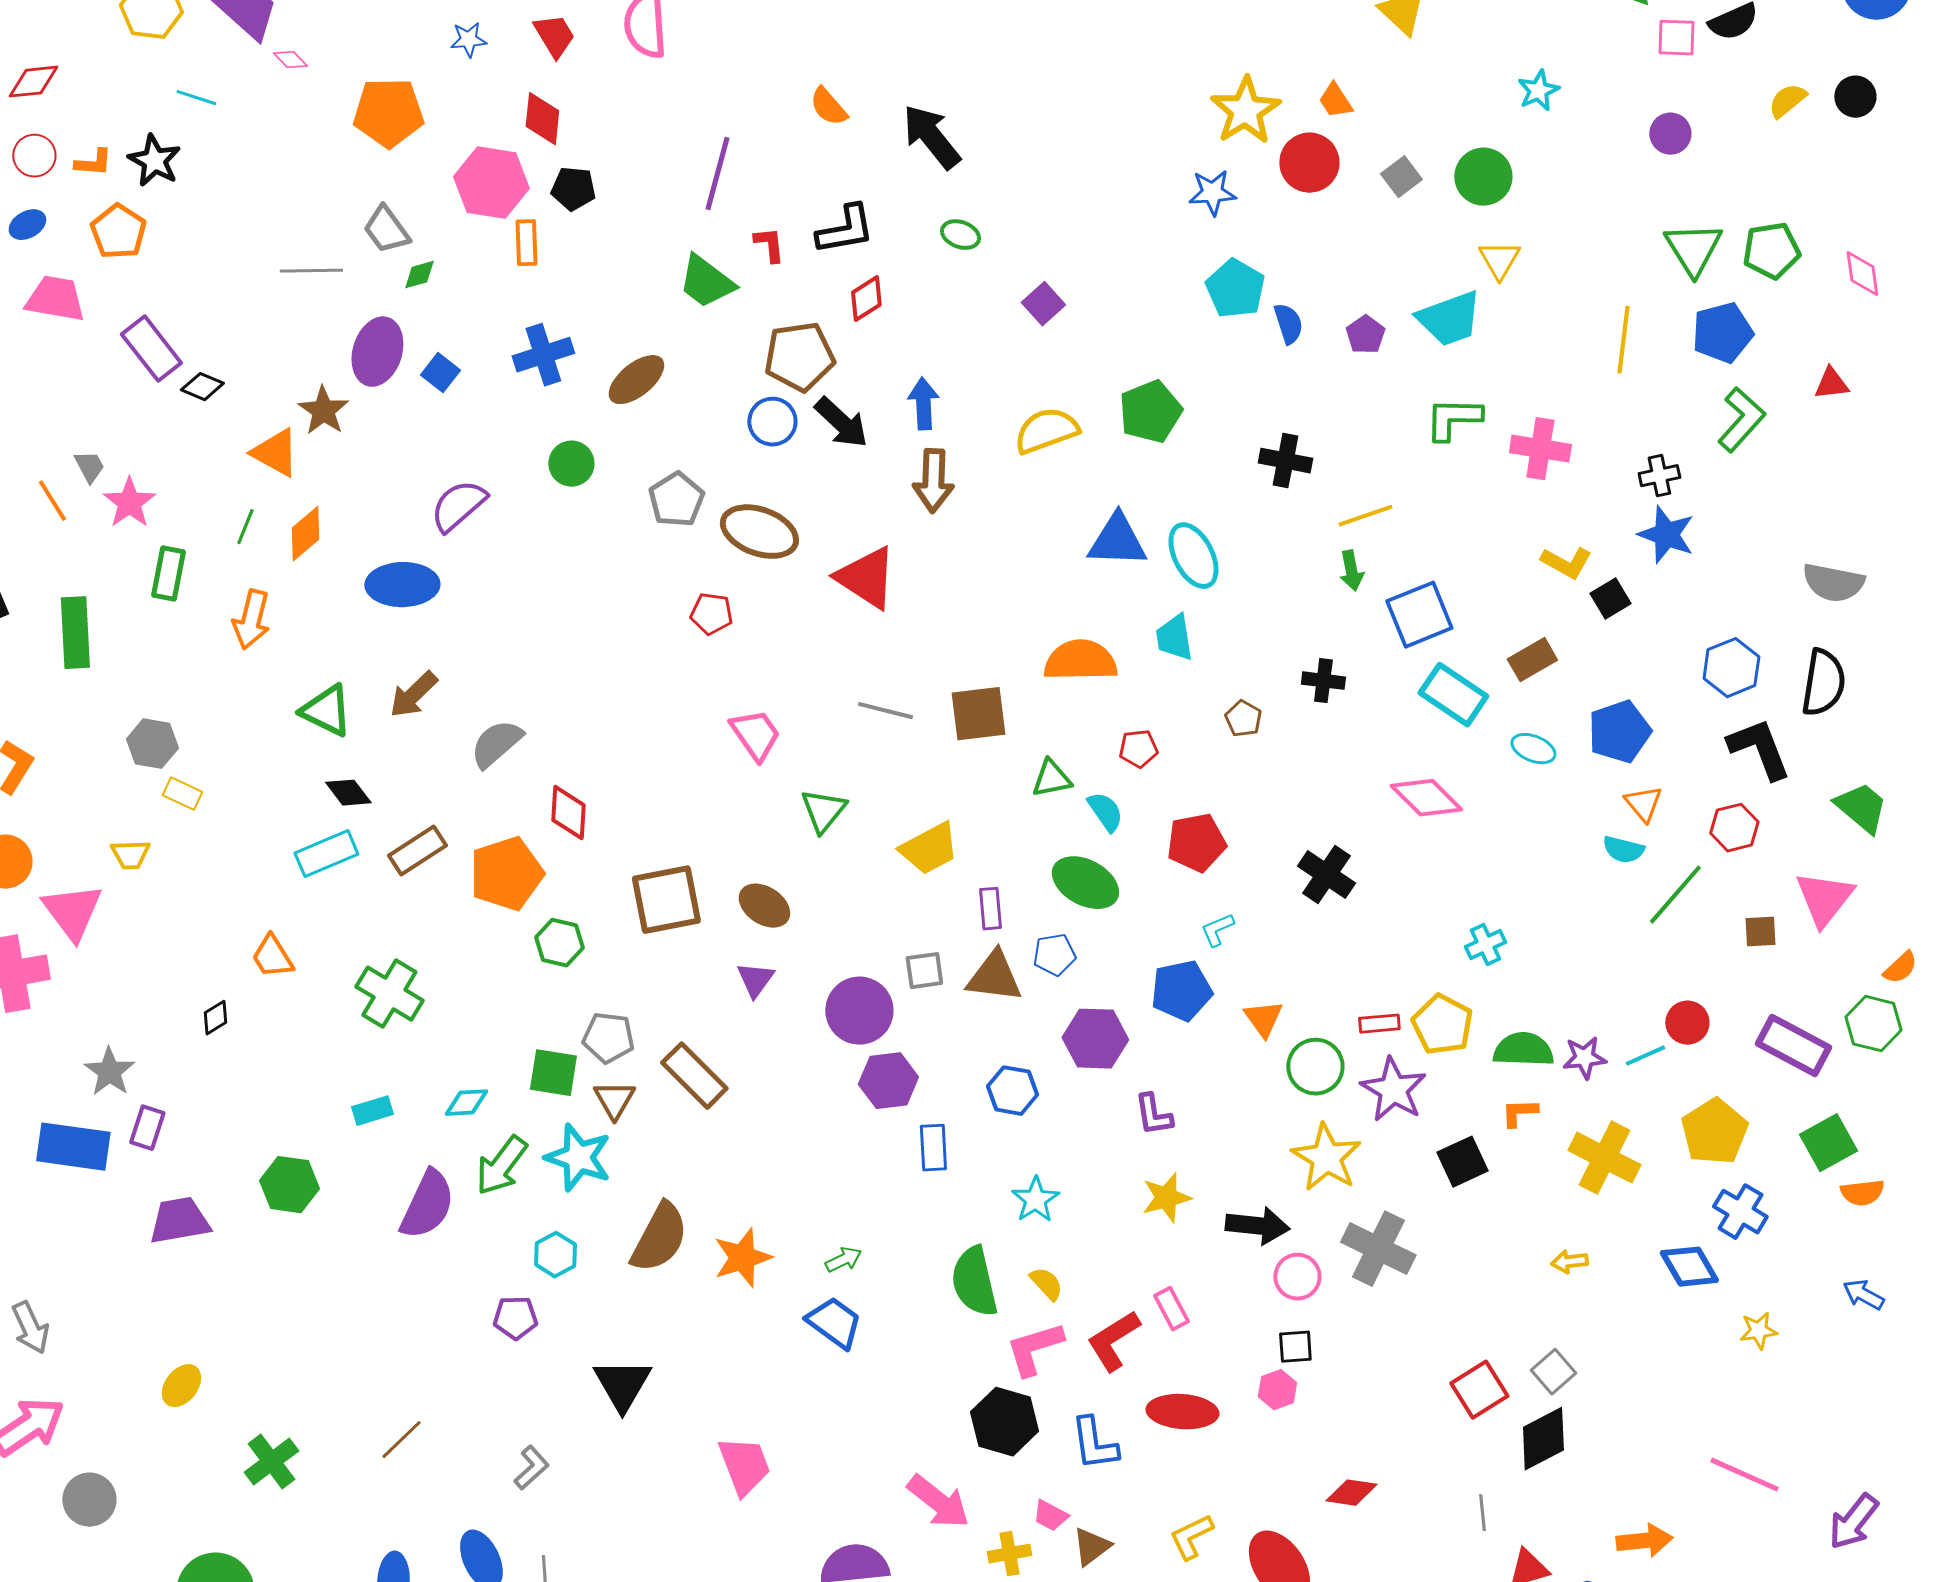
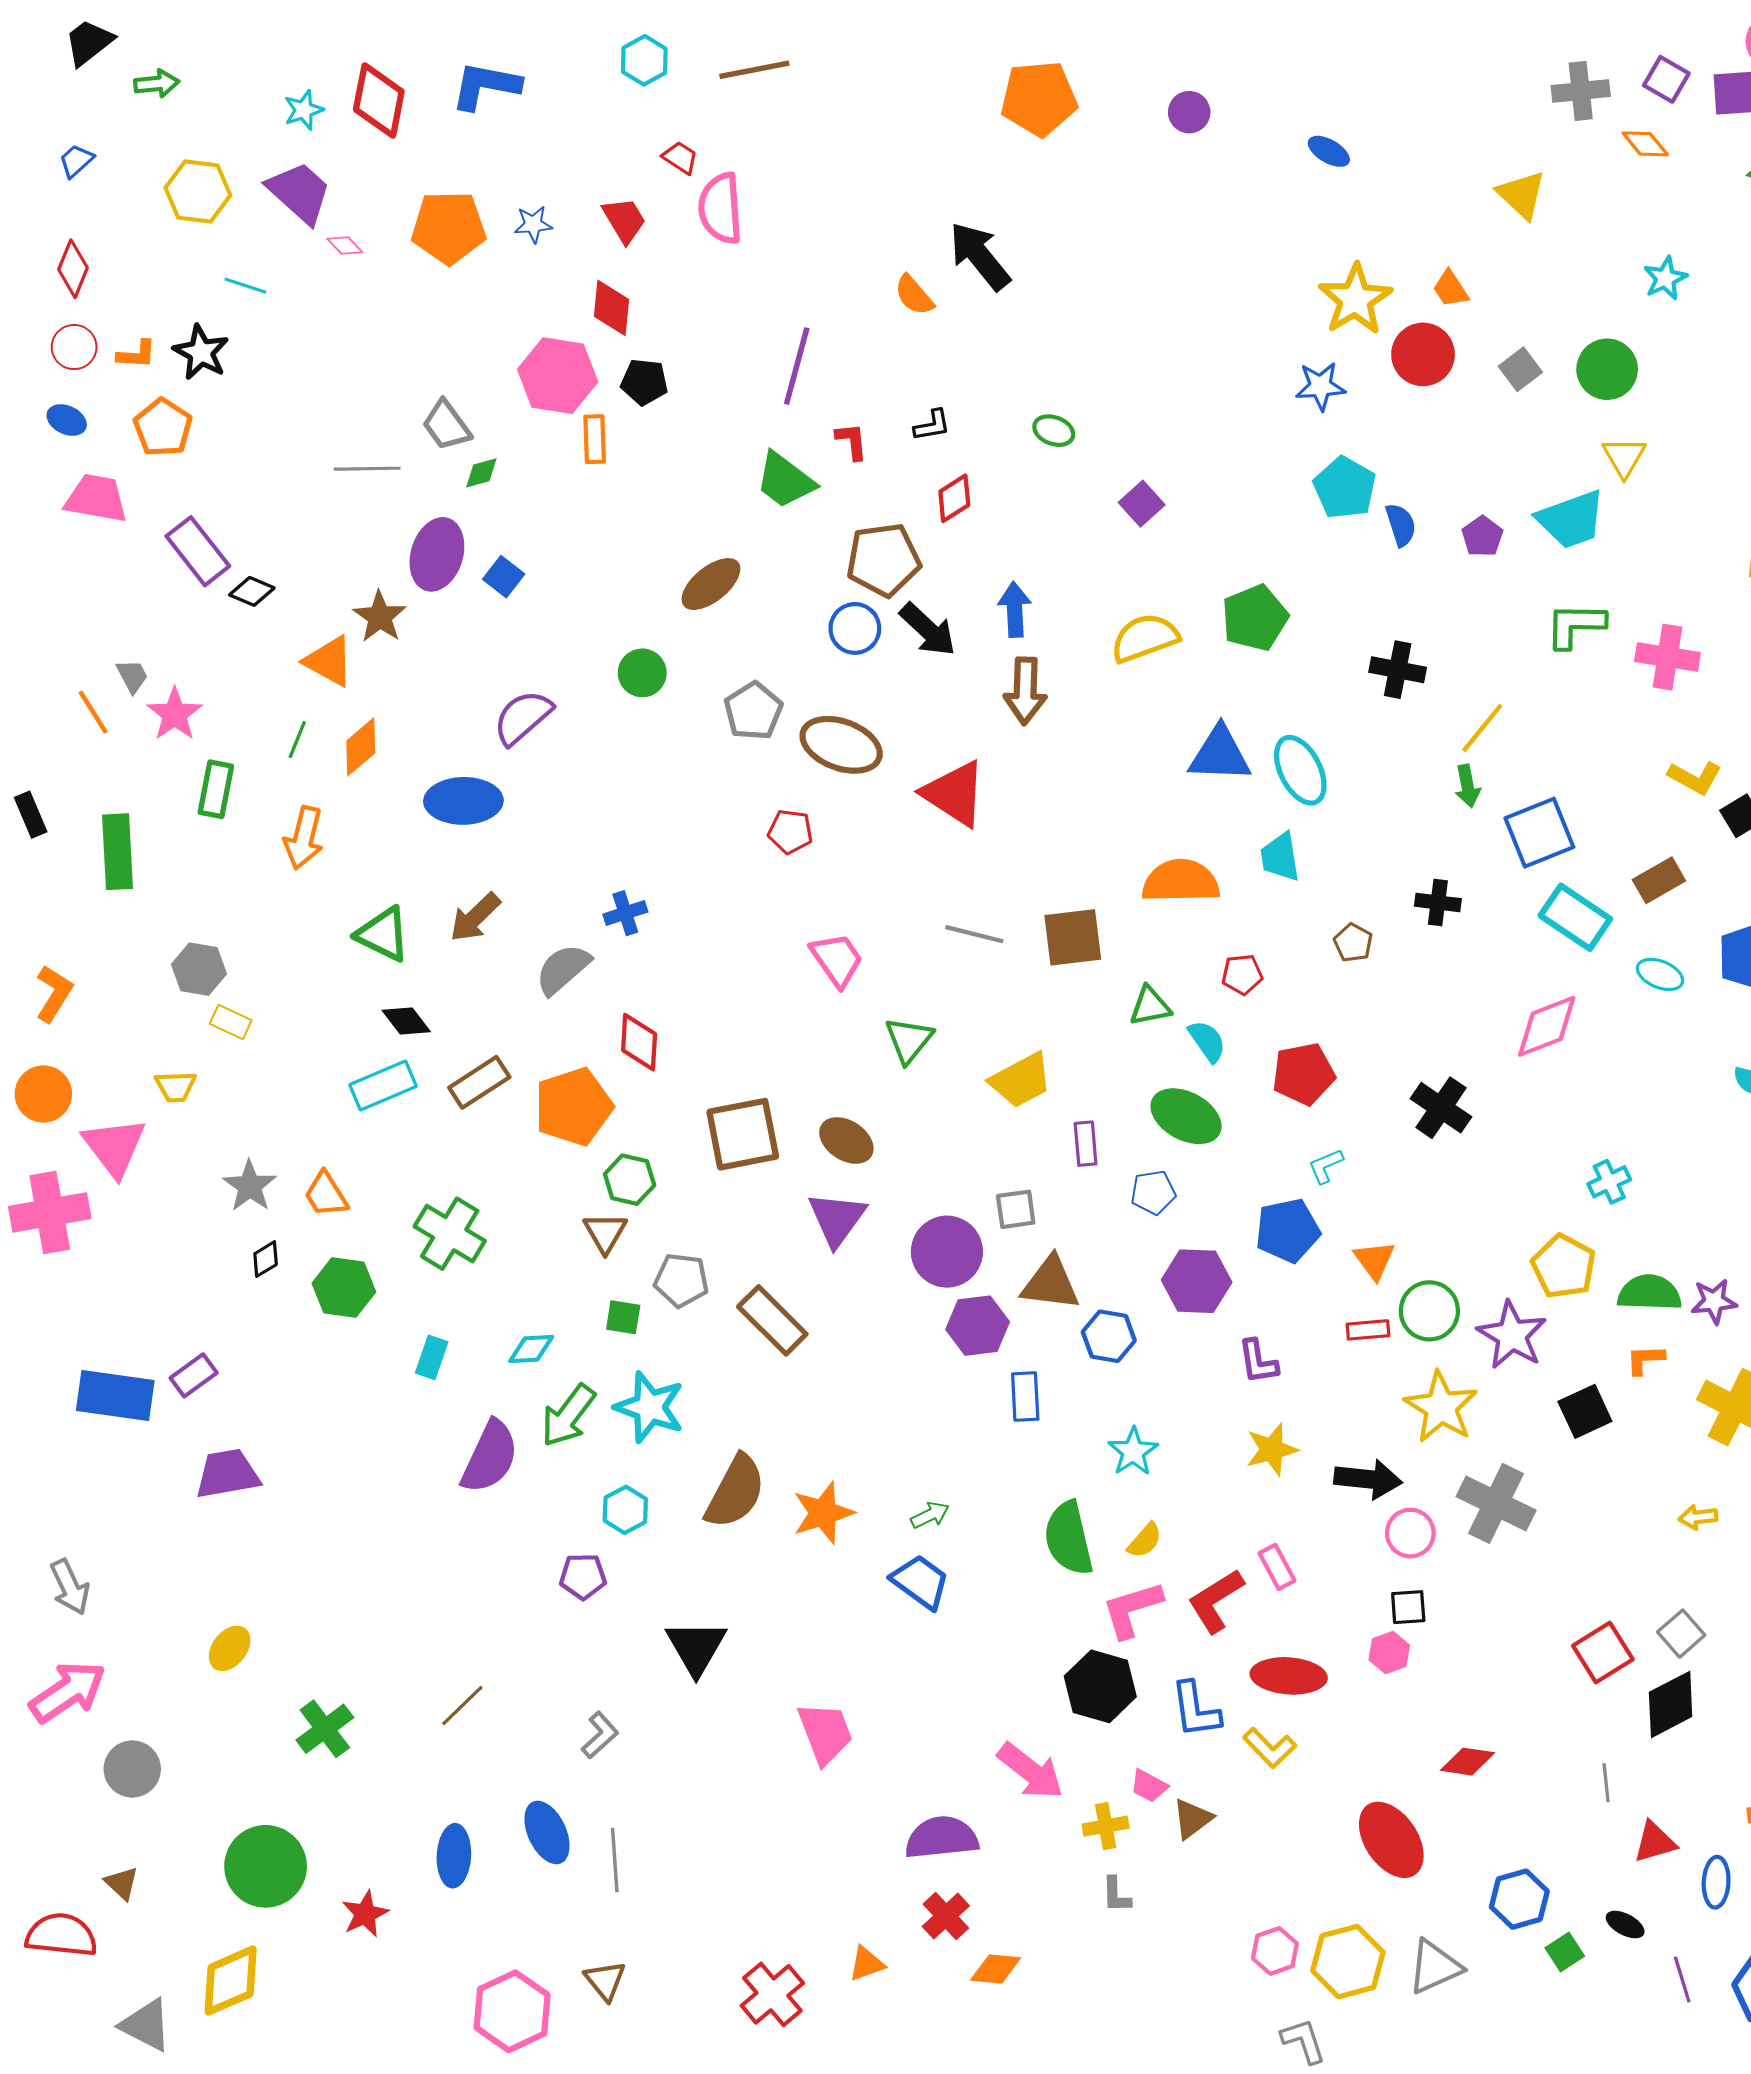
red diamond: (33, 82) -> (73, 269), turned -62
orange pentagon: (388, 113) -> (449, 227), moved
black arrow: (931, 137) -> (980, 256), moved
blue ellipse: (27, 225) -> (67, 420), turned 54
black L-shape: (845, 230) -> (932, 425), size x0.6
blue cross: (543, 355) -> (625, 913), moved, size x0.7
yellow line: (1365, 516) -> (1482, 728), turned -32
pink diamond: (1426, 798) -> (1547, 1026), turned -66
brown triangle: (994, 977) -> (1051, 1283), moved
purple triangle: (755, 980) -> (837, 1219), size x1.5
red rectangle: (1379, 1024) -> (1368, 1330), moved
gray star: (109, 1072) -> (250, 1186), moved
green square: (553, 1073) -> (623, 1317), size x0.7
brown triangle: (614, 1100) -> (605, 1233), moved
cyan rectangle: (372, 1111) -> (432, 1357), turned -54
purple rectangle: (147, 1128) -> (194, 1375), turned 36
green hexagon: (289, 1185) -> (344, 1288), moved
yellow semicircle: (1046, 1284) -> (1145, 1540), turned 84
yellow L-shape: (1191, 1537) -> (1270, 1748), moved, turned -108

